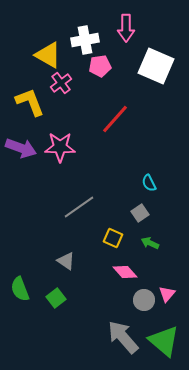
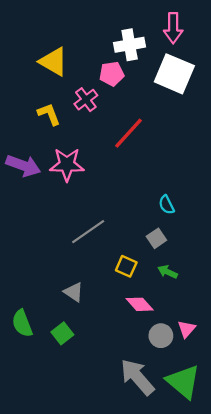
pink arrow: (126, 28) -> (173, 28), moved
white cross: (85, 40) -> (130, 45), moved
pink cross: (61, 83) -> (86, 100), moved
yellow L-shape: (30, 102) -> (49, 114), moved, size x0.7

